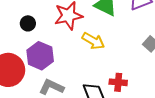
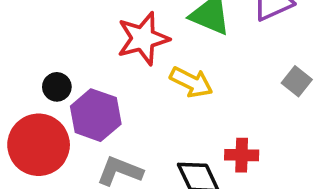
black circle: (28, 23) -> (57, 87), moved

